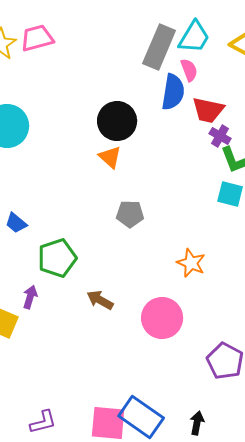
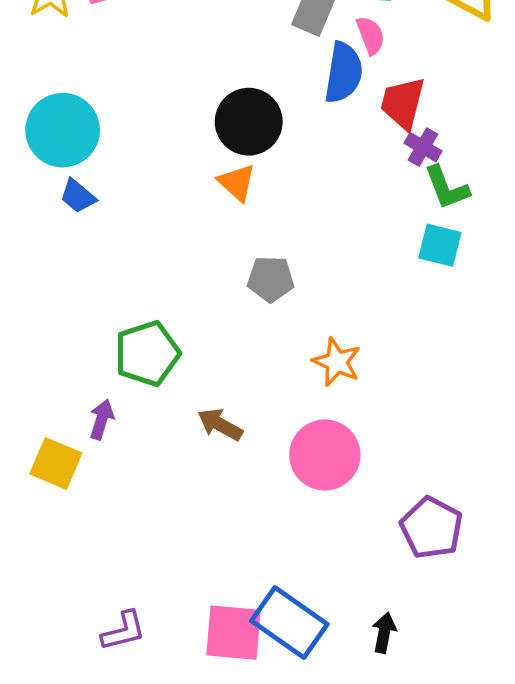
red trapezoid: (208, 110) -> (403, 103), turned 92
blue trapezoid: (16, 223) -> (78, 196), moved
orange star: (191, 263) -> (337, 362), moved

